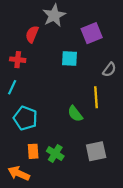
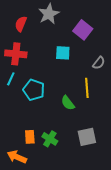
purple square: (92, 33) -> (83, 30), turned -30
red semicircle: (32, 34) -> (21, 24), moved
red cross: (18, 60) -> (16, 54), size x1.5
cyan pentagon: (25, 118) -> (34, 90), moved

